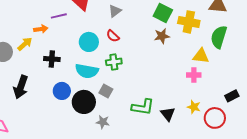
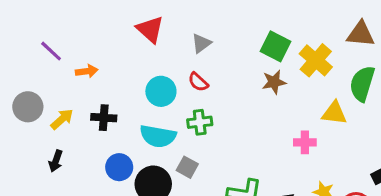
purple line: (59, 16) -> (51, 51), moved, turned 56
yellow cross: (189, 22) -> (316, 60), turned 30
yellow arrow: (25, 44) -> (62, 119), moved
pink cross: (194, 75) -> (305, 142), moved
black arrow: (21, 87) -> (56, 161), size x0.6

